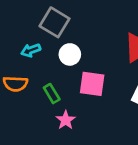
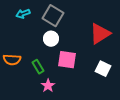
gray square: (54, 22) -> (53, 16), moved
cyan arrow: (31, 50) -> (23, 14), moved

